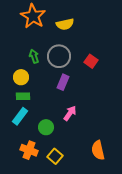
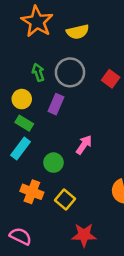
purple rectangle: (63, 82) -> (56, 104), moved
green rectangle: (23, 96) -> (24, 123), turned 32

